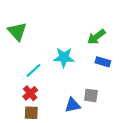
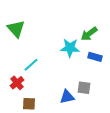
cyan star: (64, 57) -> (70, 48), moved
red cross: (30, 93) -> (17, 83), moved

